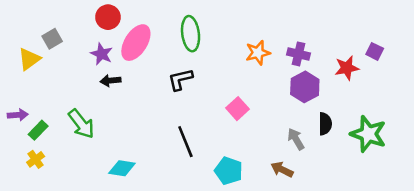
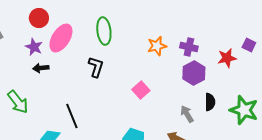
black L-shape: (180, 79) -> (96, 67), turned 120
black line: (185, 142) -> (72, 116), moved

